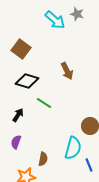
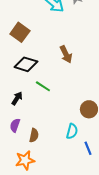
cyan semicircle: (73, 148) -> (72, 131), size x0.7
brown semicircle: (43, 159) -> (34, 135), moved

